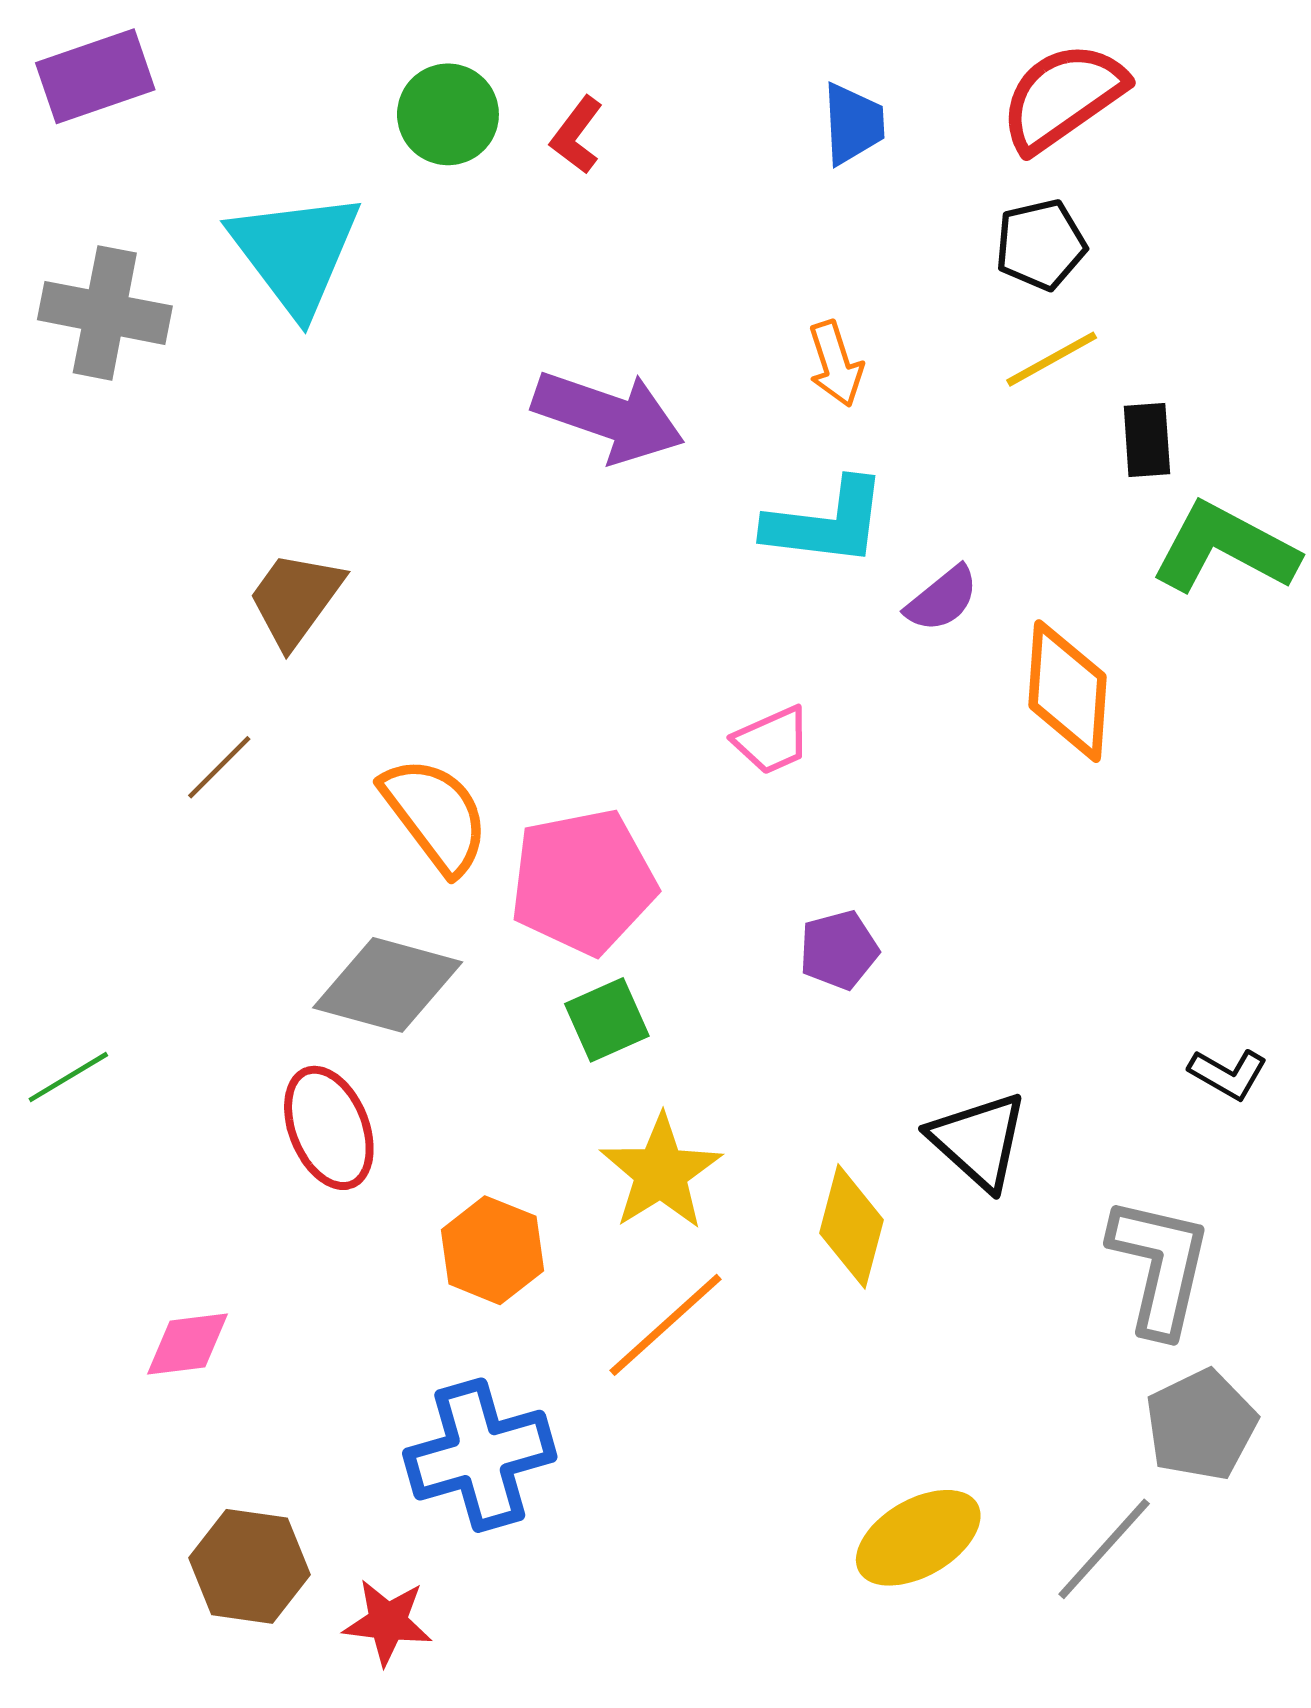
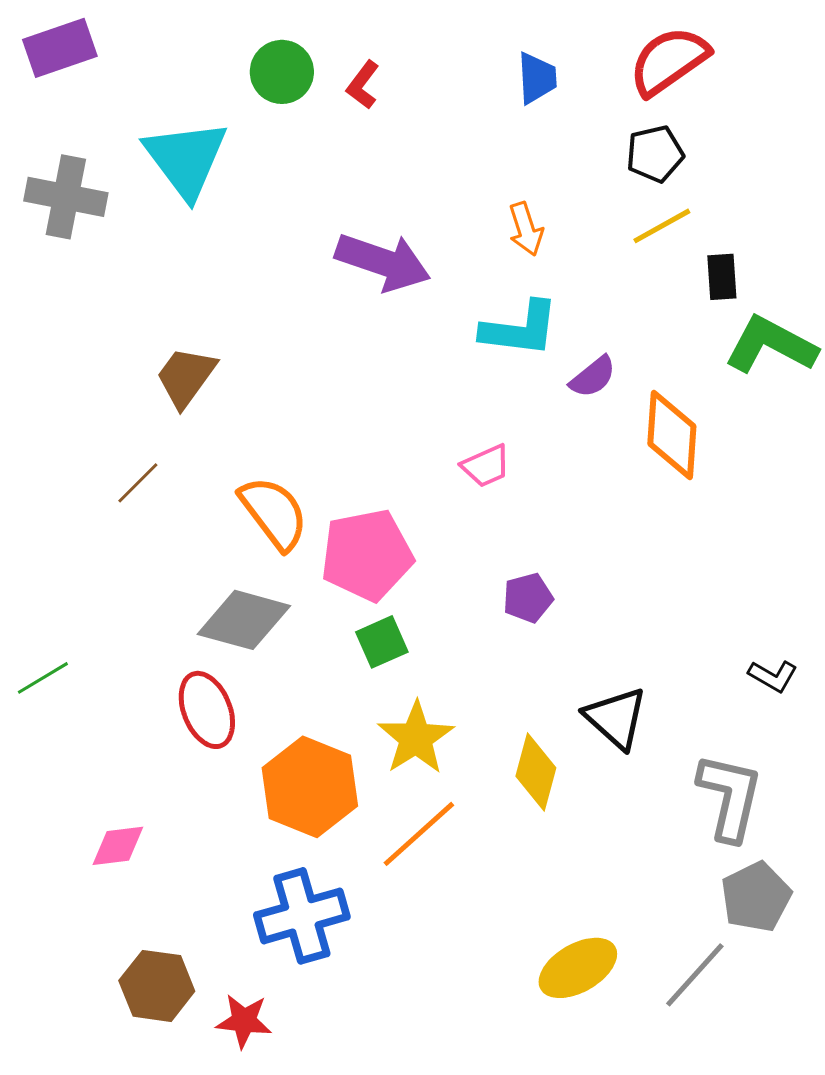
orange hexagon: (492, 1250) -> (310, 787), size x1.5

